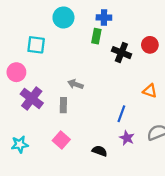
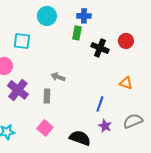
black semicircle: (100, 151) -> (80, 138), size x1.5

